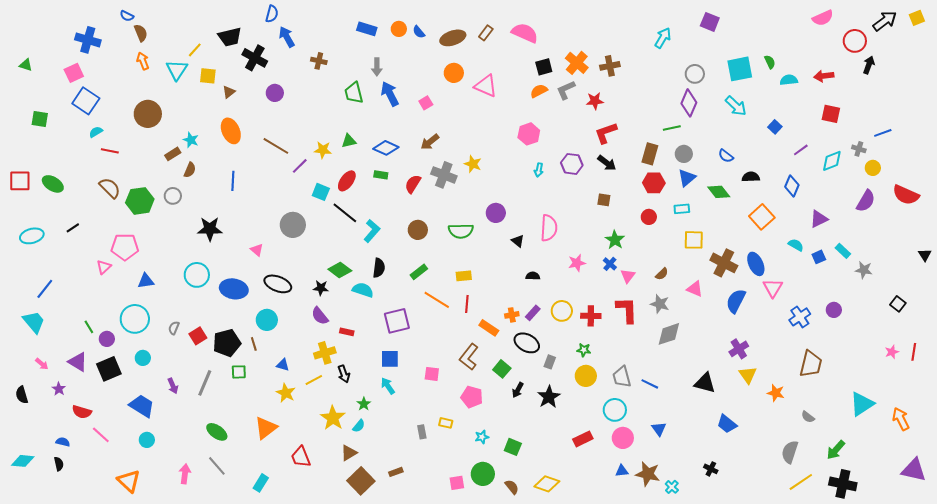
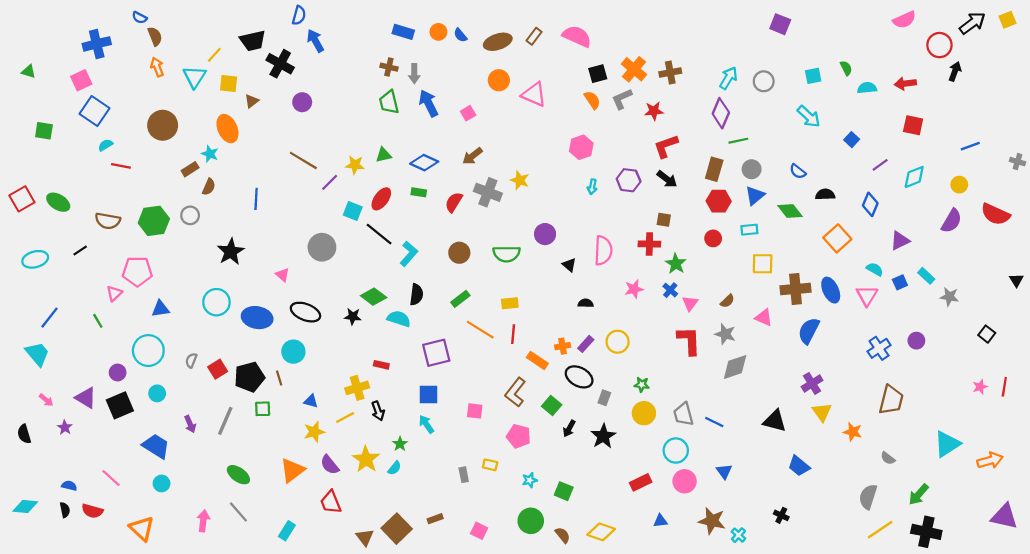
cyan arrow: (663, 38) -> (729, 78), moved
blue cross: (88, 40) -> (97, 44), turned -30
brown cross: (319, 61) -> (389, 67), moved
cyan square: (740, 69) -> (813, 76), size x0.6
orange semicircle: (539, 91) -> (592, 100), turned 84
purple diamond: (689, 103) -> (721, 113), moved
orange ellipse: (231, 131) -> (227, 129), moved
gray cross: (859, 149) -> (1017, 162), moved
red square: (20, 181) -> (22, 199), turned -30
brown semicircle: (110, 188) -> (108, 221), moved, turned 145
black star: (210, 229) -> (231, 252), turned -30
brown cross: (724, 263) -> (796, 289), turned -32
pink triangle: (773, 288) -> (867, 296), moved
purple semicircle: (320, 316) -> (330, 465), moved
red cross: (591, 316) -> (649, 244), moved
green line: (89, 327) -> (98, 321), moved
yellow star: (286, 393) -> (314, 432), turned 30
red semicircle: (82, 412) -> (92, 511), moved
orange arrow: (901, 419) -> (990, 460), turned 100
brown triangle: (349, 453) -> (365, 537), moved, turned -36
blue triangle: (622, 471) -> (660, 521), moved
pink square: (457, 483) -> (479, 531), moved, turned 35

